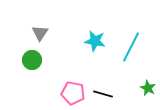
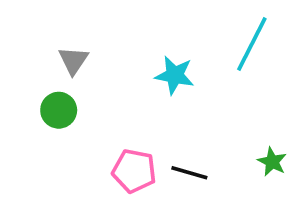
cyan line: (131, 47) -> (252, 44), moved

